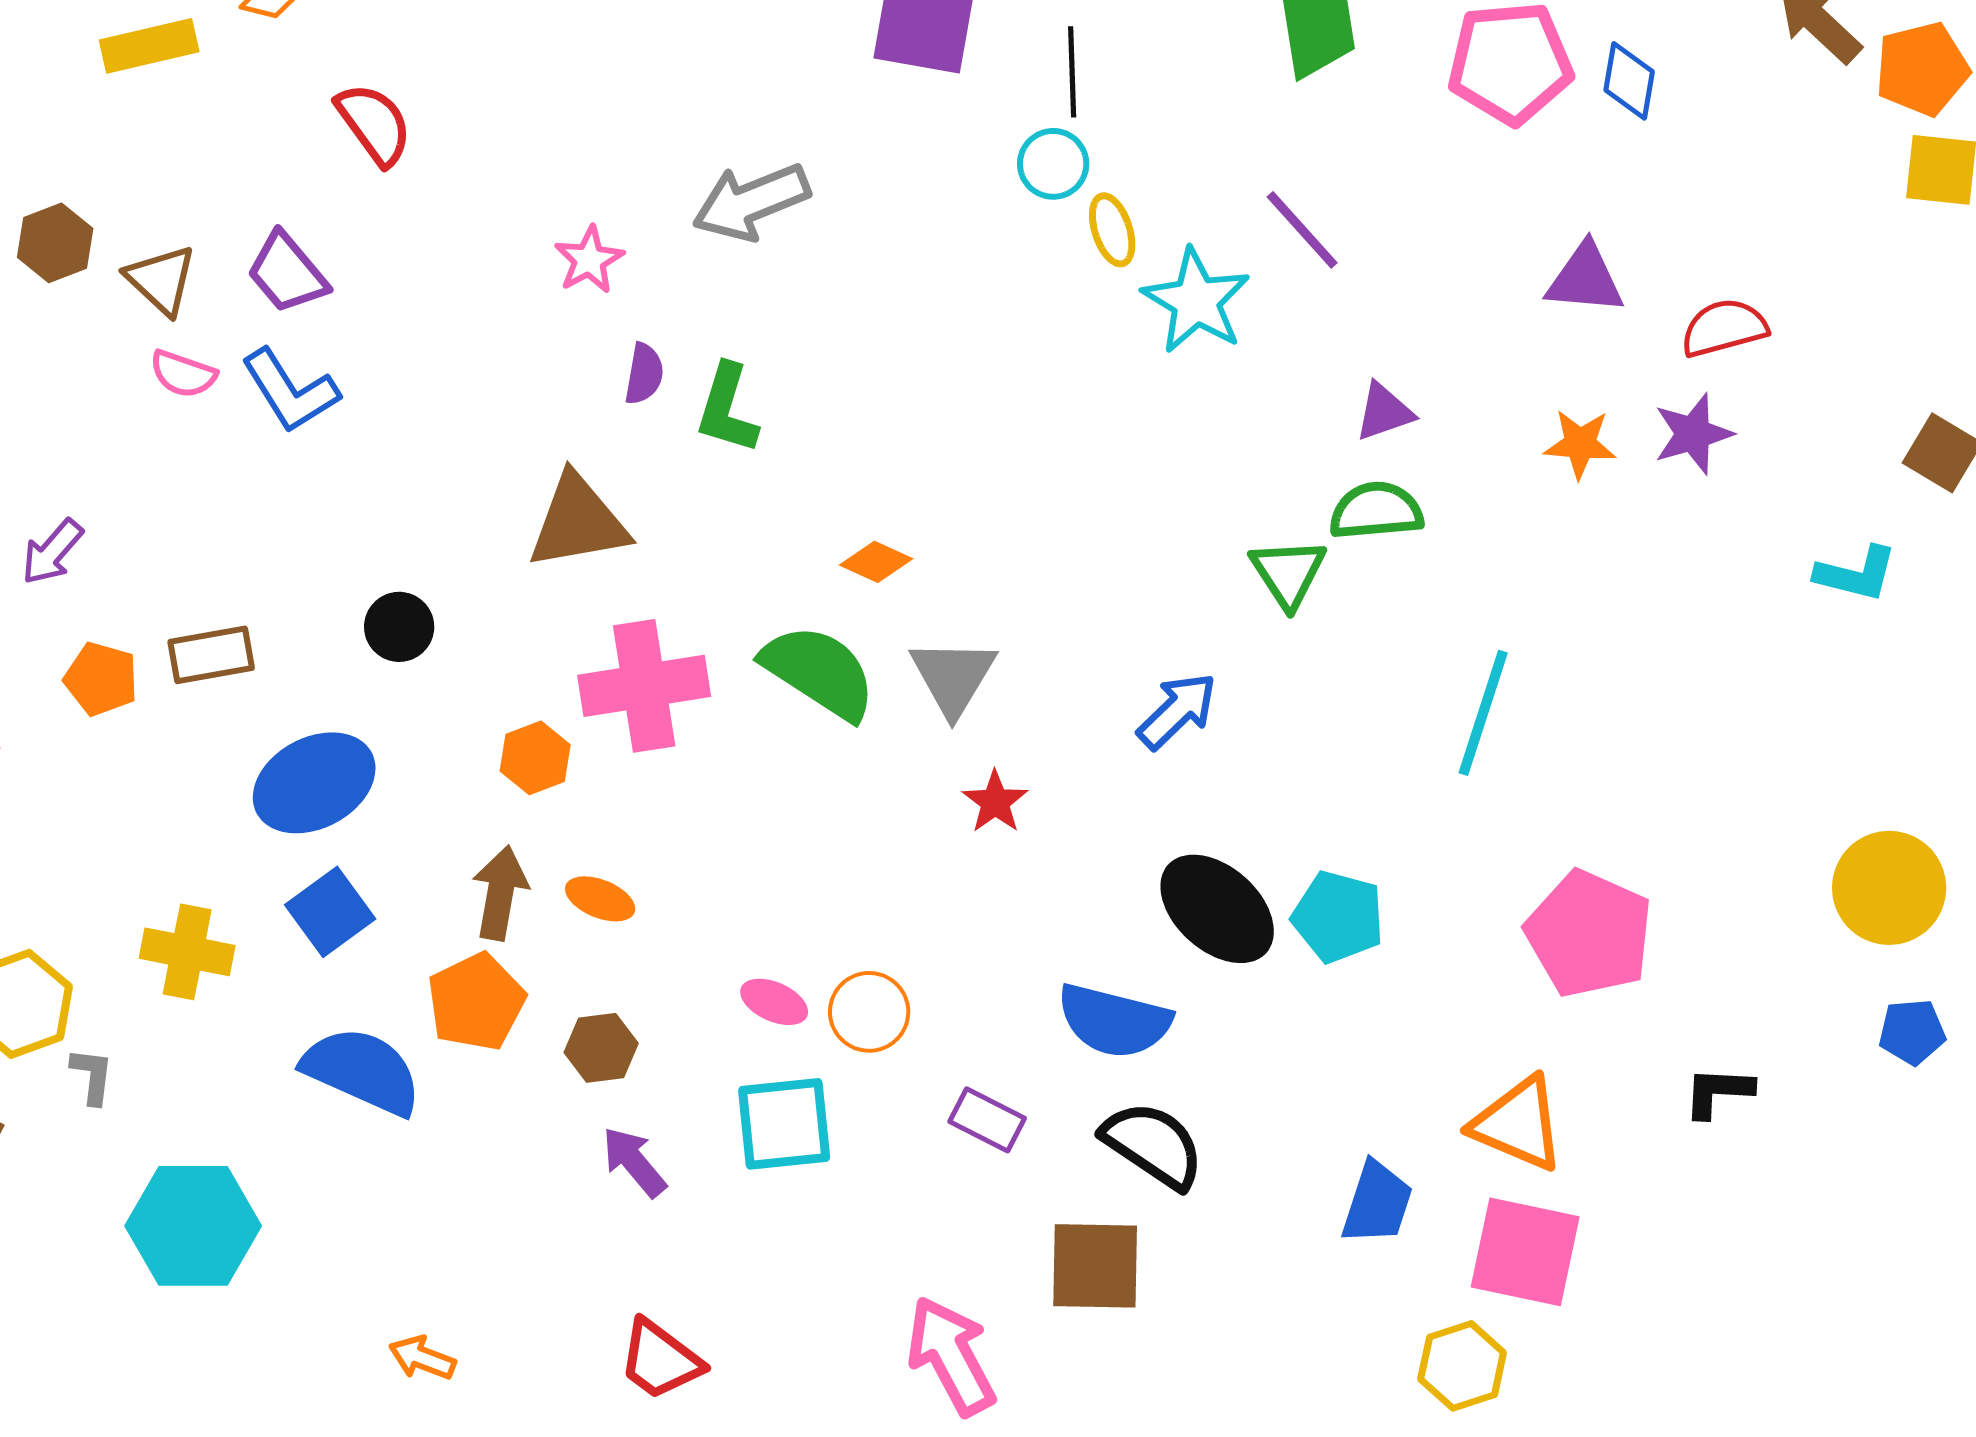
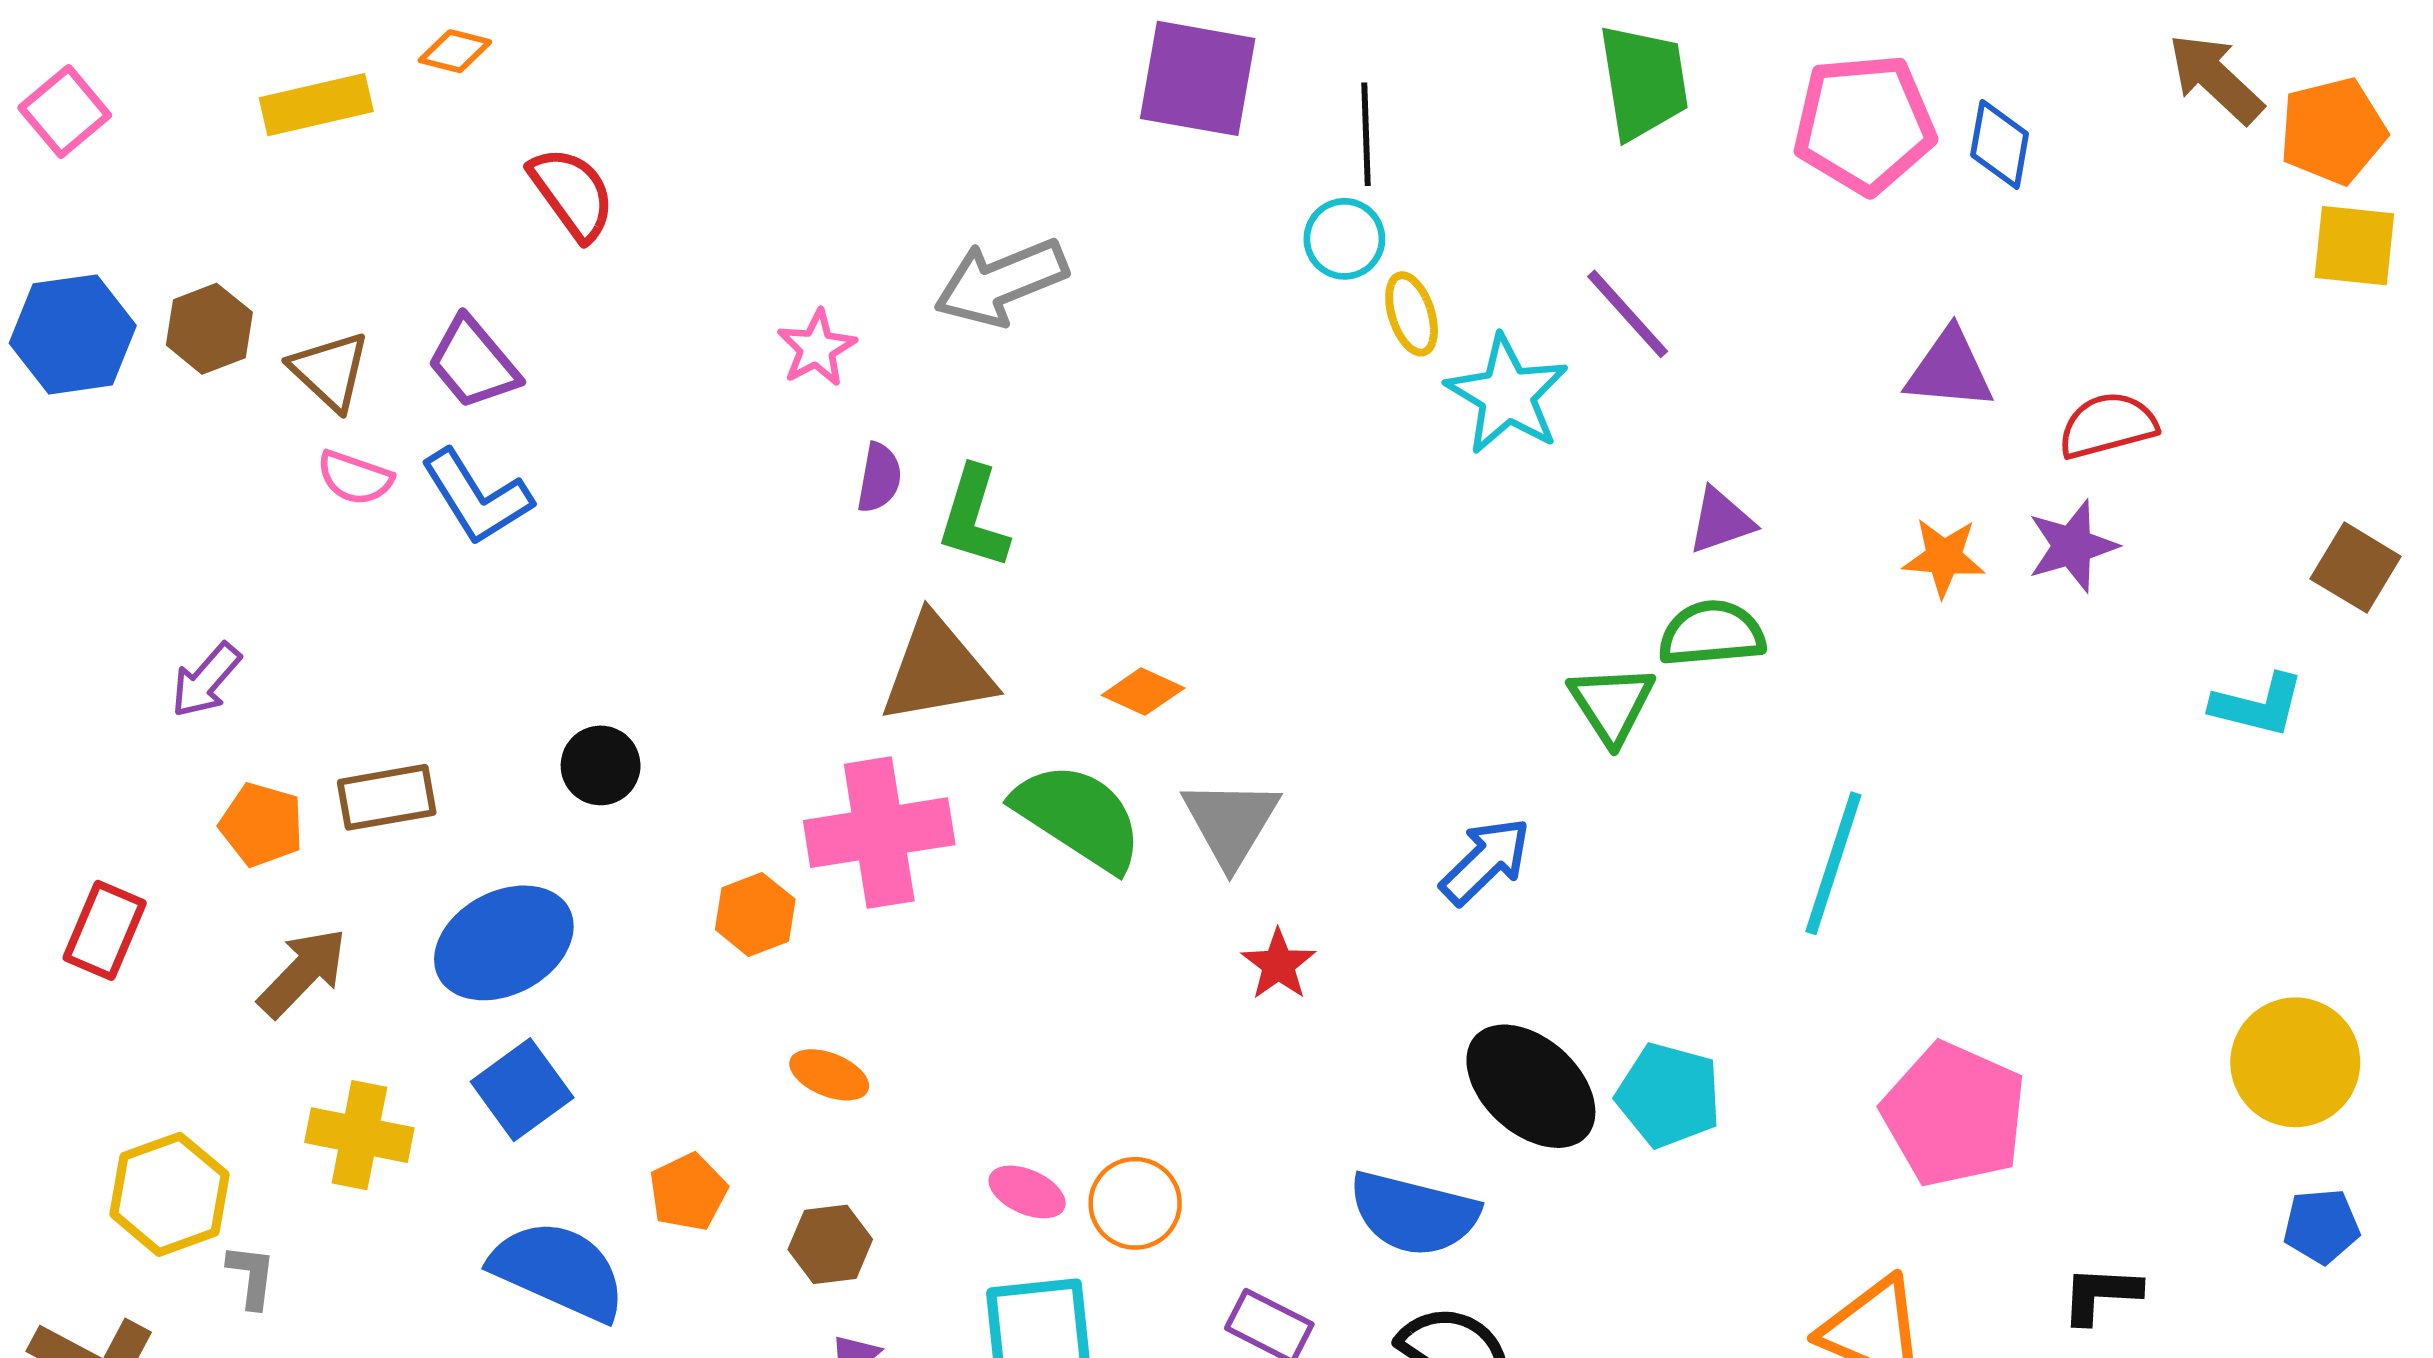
brown triangle: (578, 522) -> (937, 670), moved
brown arrow: (500, 893) -> (303, 972), moved, turned 34
orange pentagon: (476, 1002) -> (688, 1192), size x0.7

